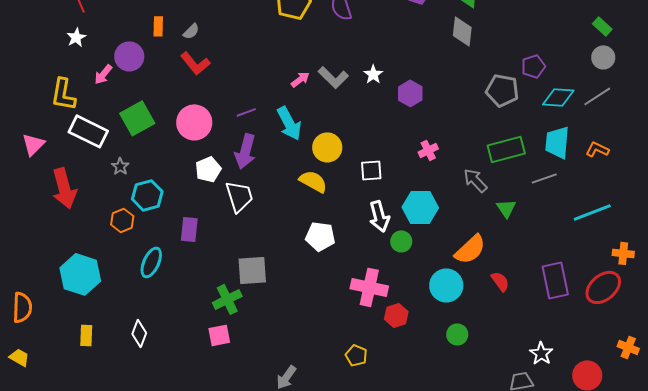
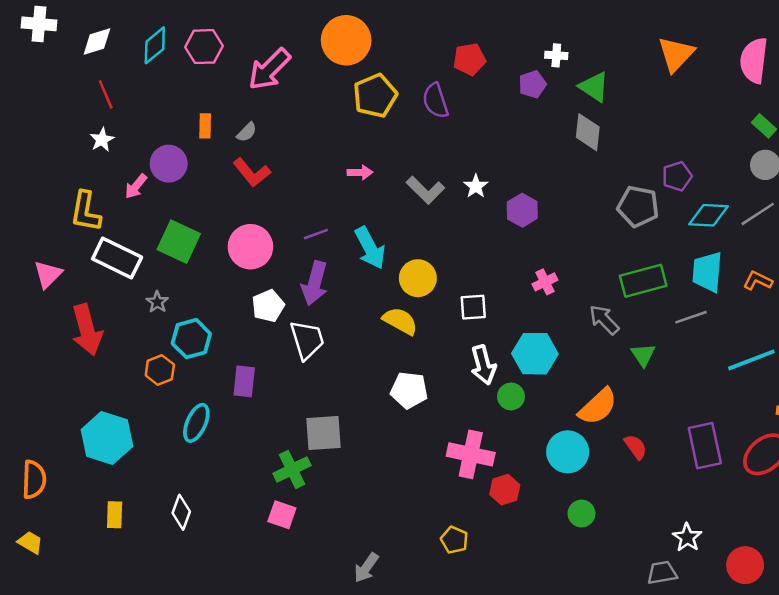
pink arrow: (300, 79) -> (360, 172), moved, turned 36
green square: (137, 118) -> (179, 242), turned -36
pink square: (219, 335) -> (282, 515), turned 30

